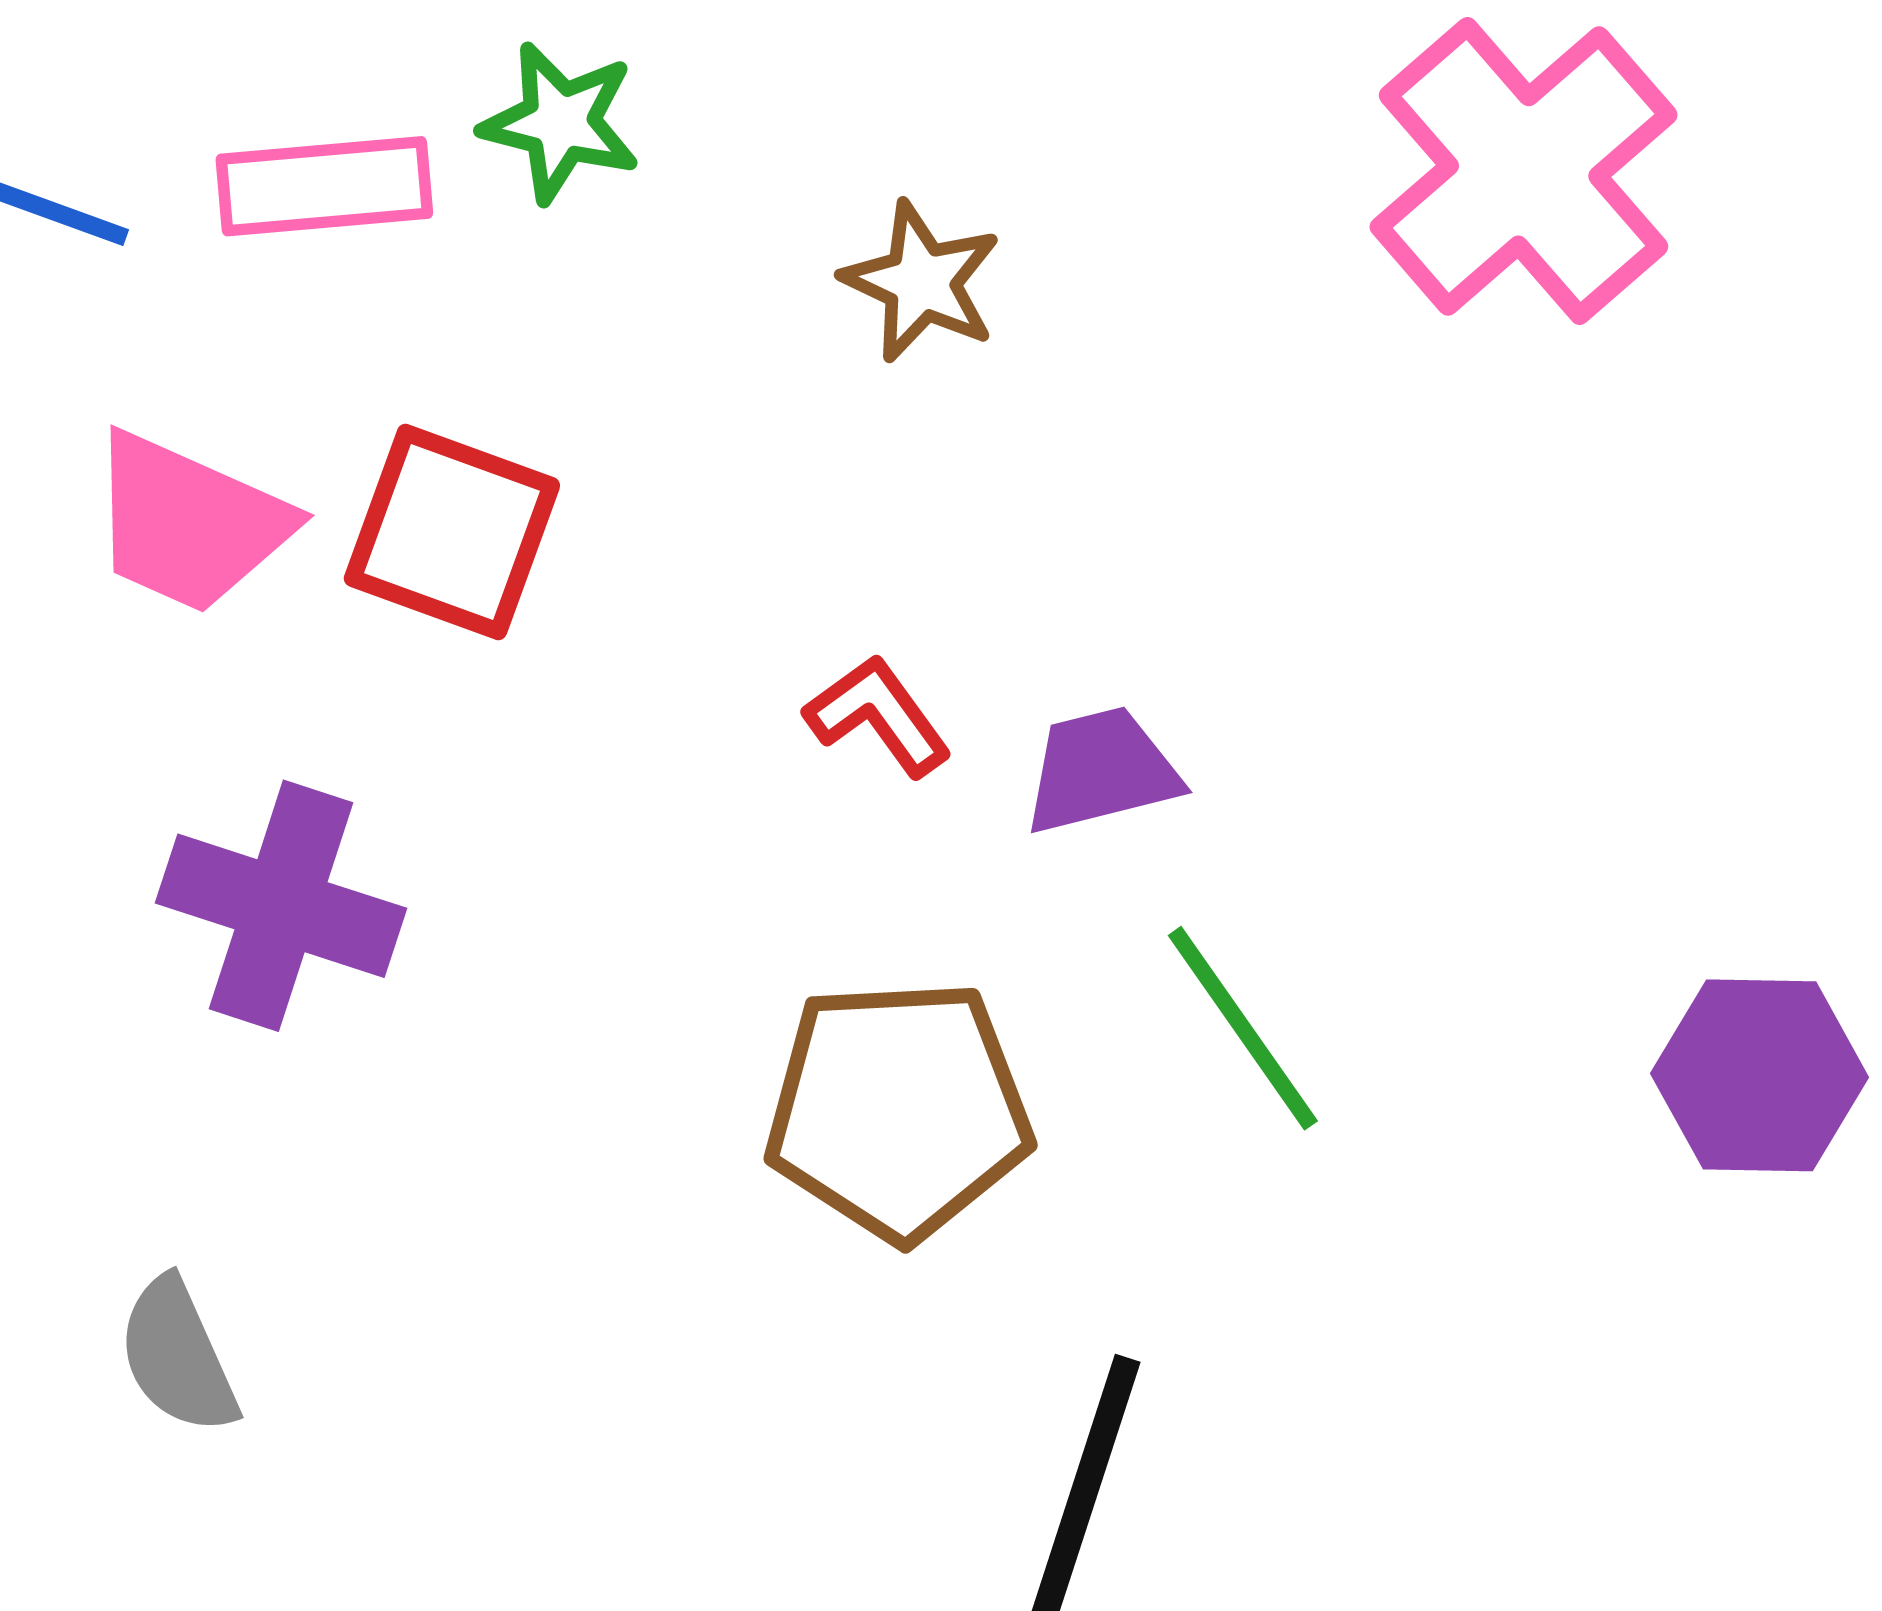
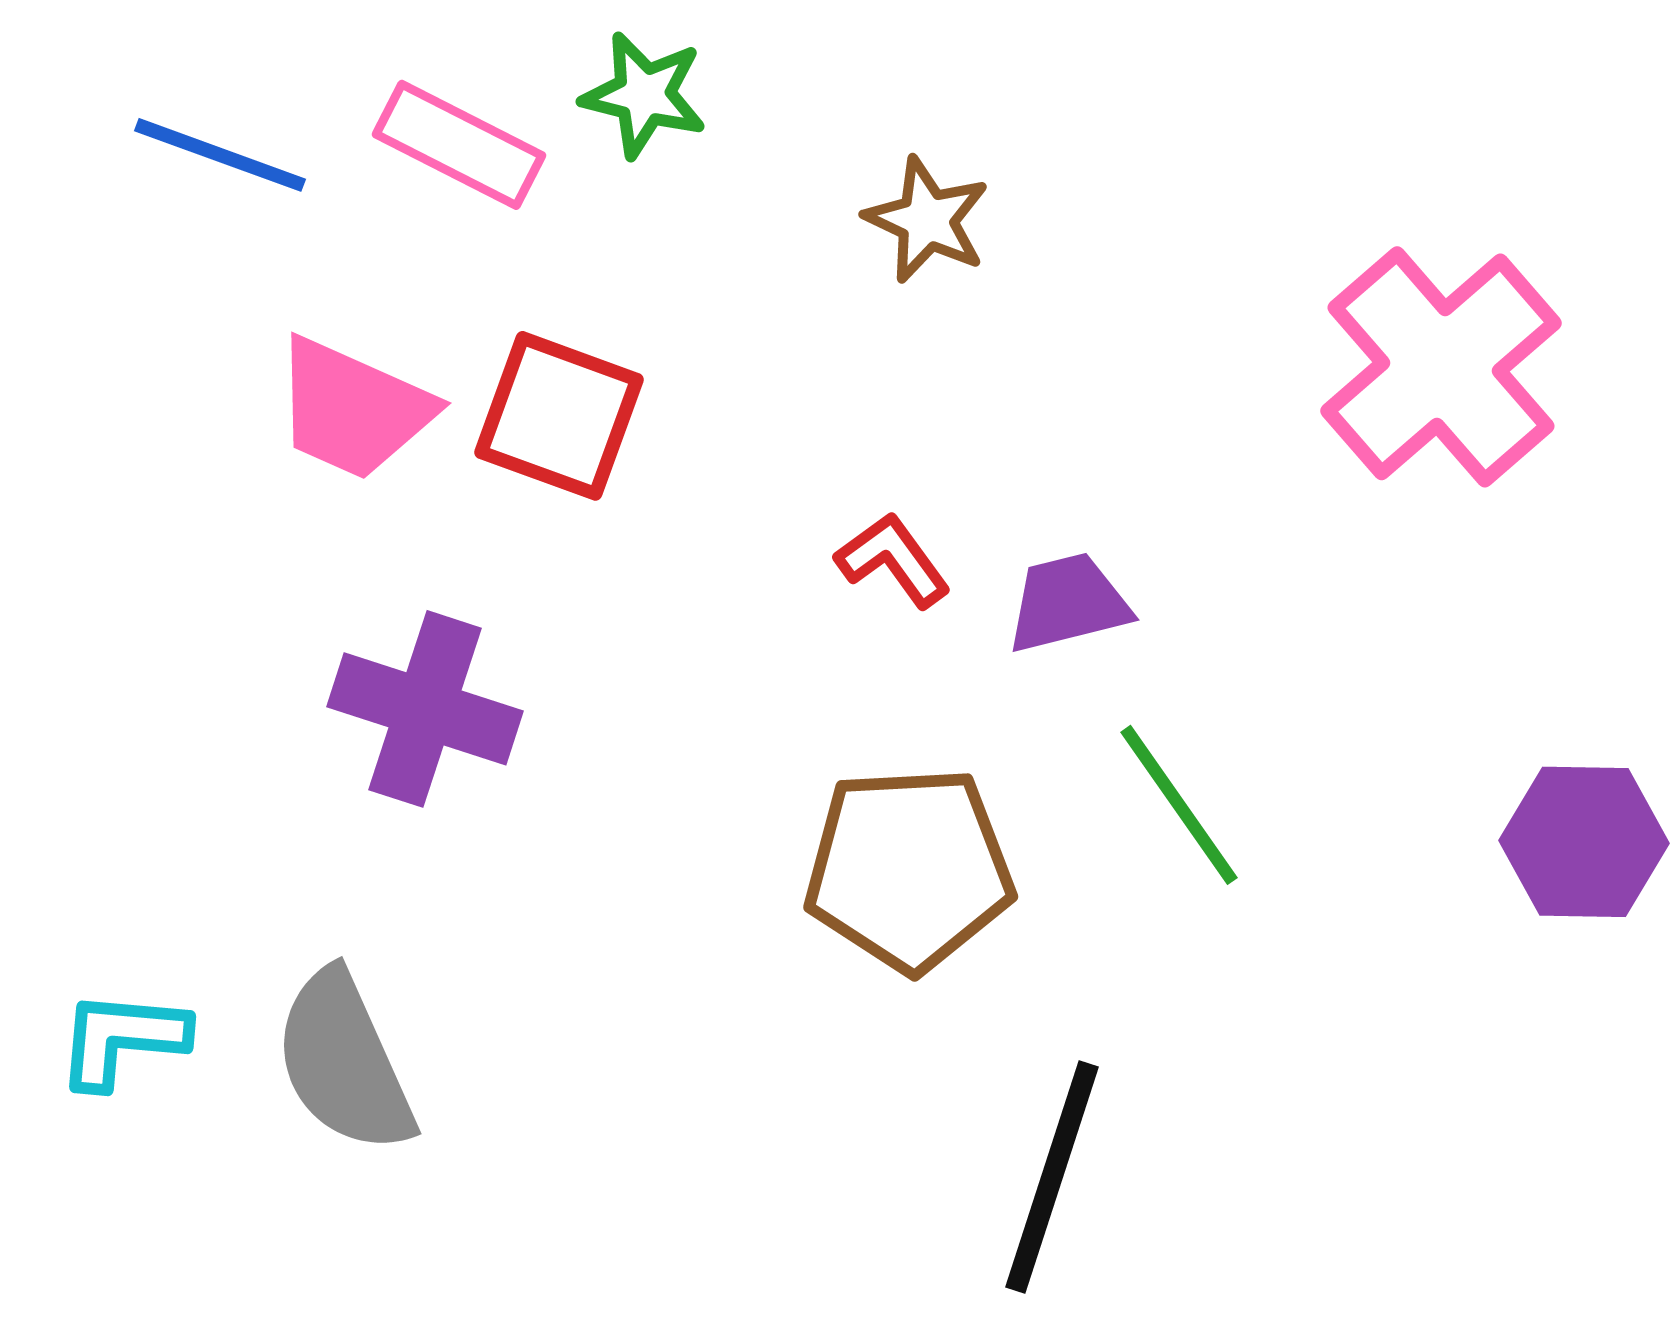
pink cross: (1524, 171) -> (1441, 367), moved
pink rectangle: (324, 186) -> (459, 145), turned 32
gray semicircle: (178, 1356) -> (344, 1062), size x1.5

